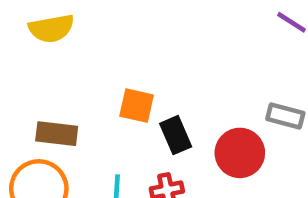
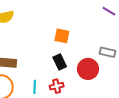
orange square: (137, 106) -> (62, 36), moved

